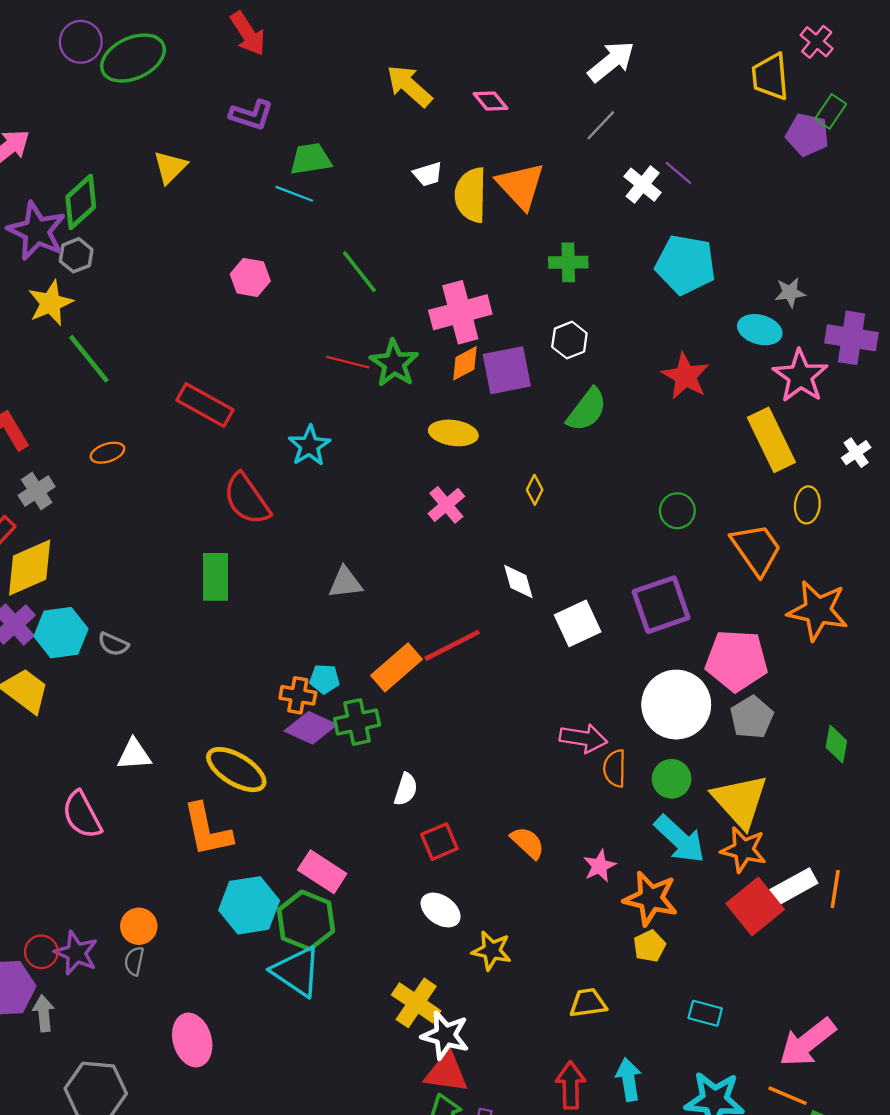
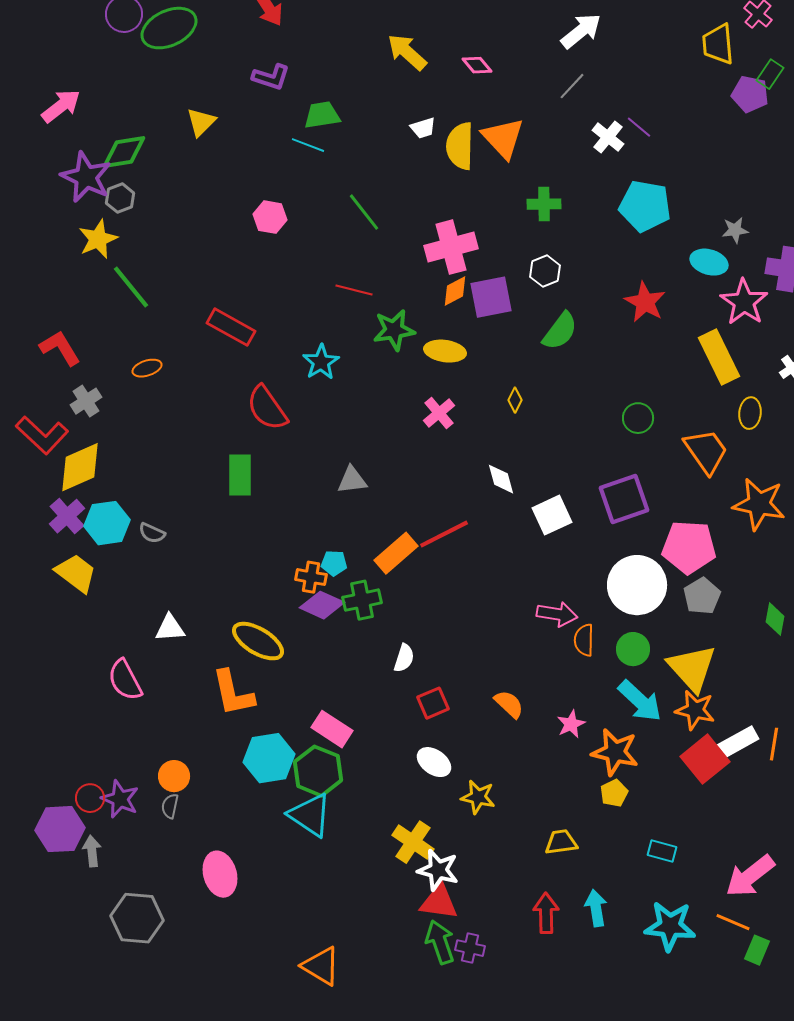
green diamond: (81, 202) -> (124, 152), turned 33
green star: (394, 363) -> (394, 330), moved, turned 30

